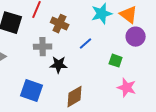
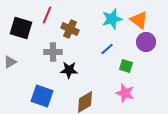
blue line: (86, 44) -> (107, 49), moved
pink star: (127, 88) -> (125, 93), moved

